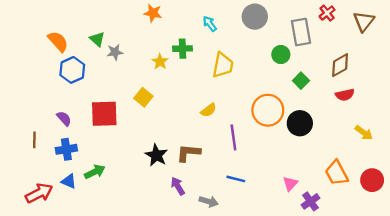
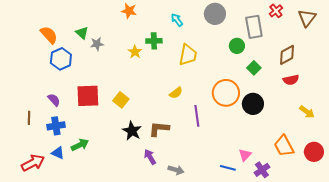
yellow square: (143, 97) -> (121, 100), moved
blue line: (236, 179) -> (228, 168), moved

